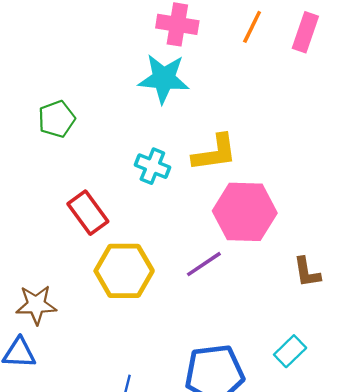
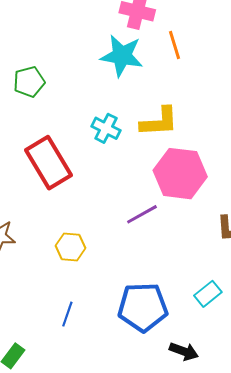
orange line: (252, 27) -> (174, 45), moved, turned -48
red rectangle: (88, 213) -> (48, 163), size x1.4
yellow hexagon: (124, 271) -> (70, 247), moved, size x0.6

